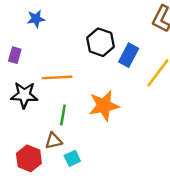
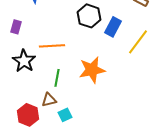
black star: (24, 95) -> (24, 61), turned 30

